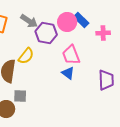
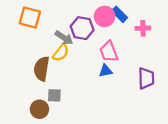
gray arrow: (29, 21) -> (64, 38), moved
blue triangle: (68, 73) -> (106, 71), turned -48

